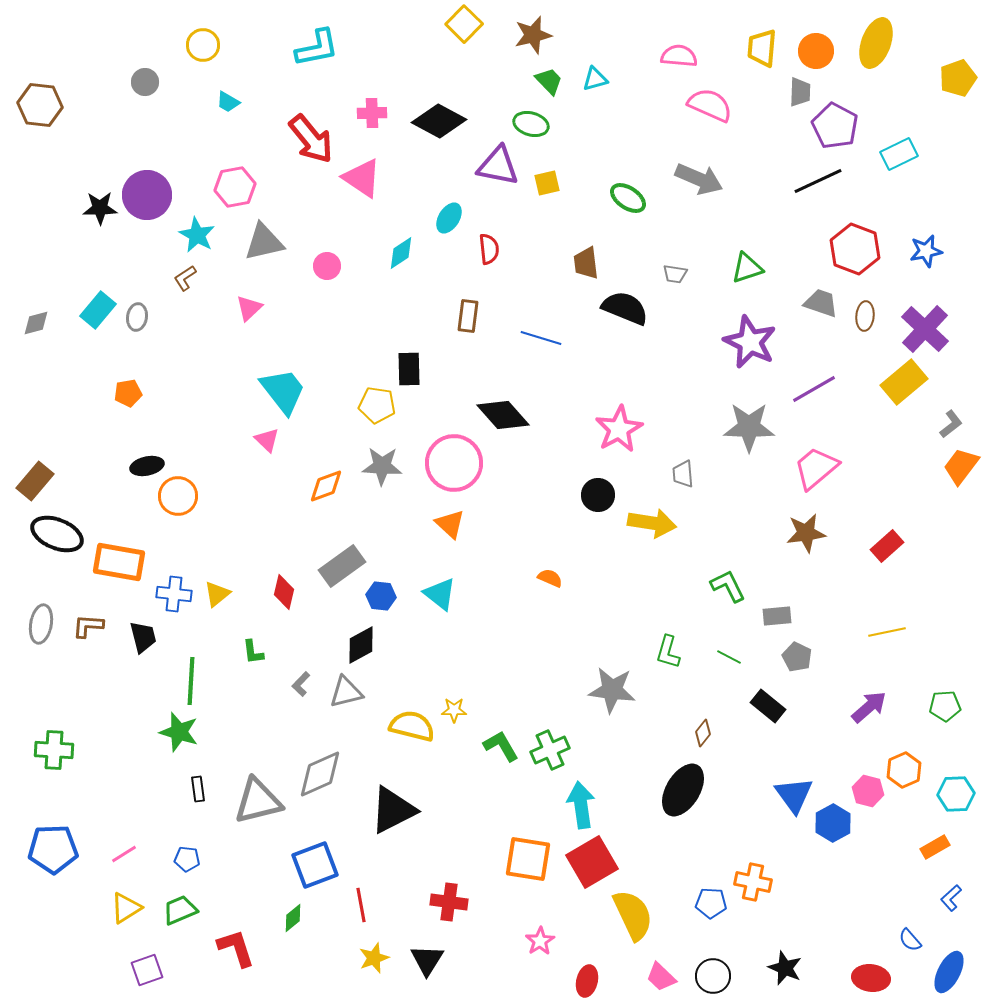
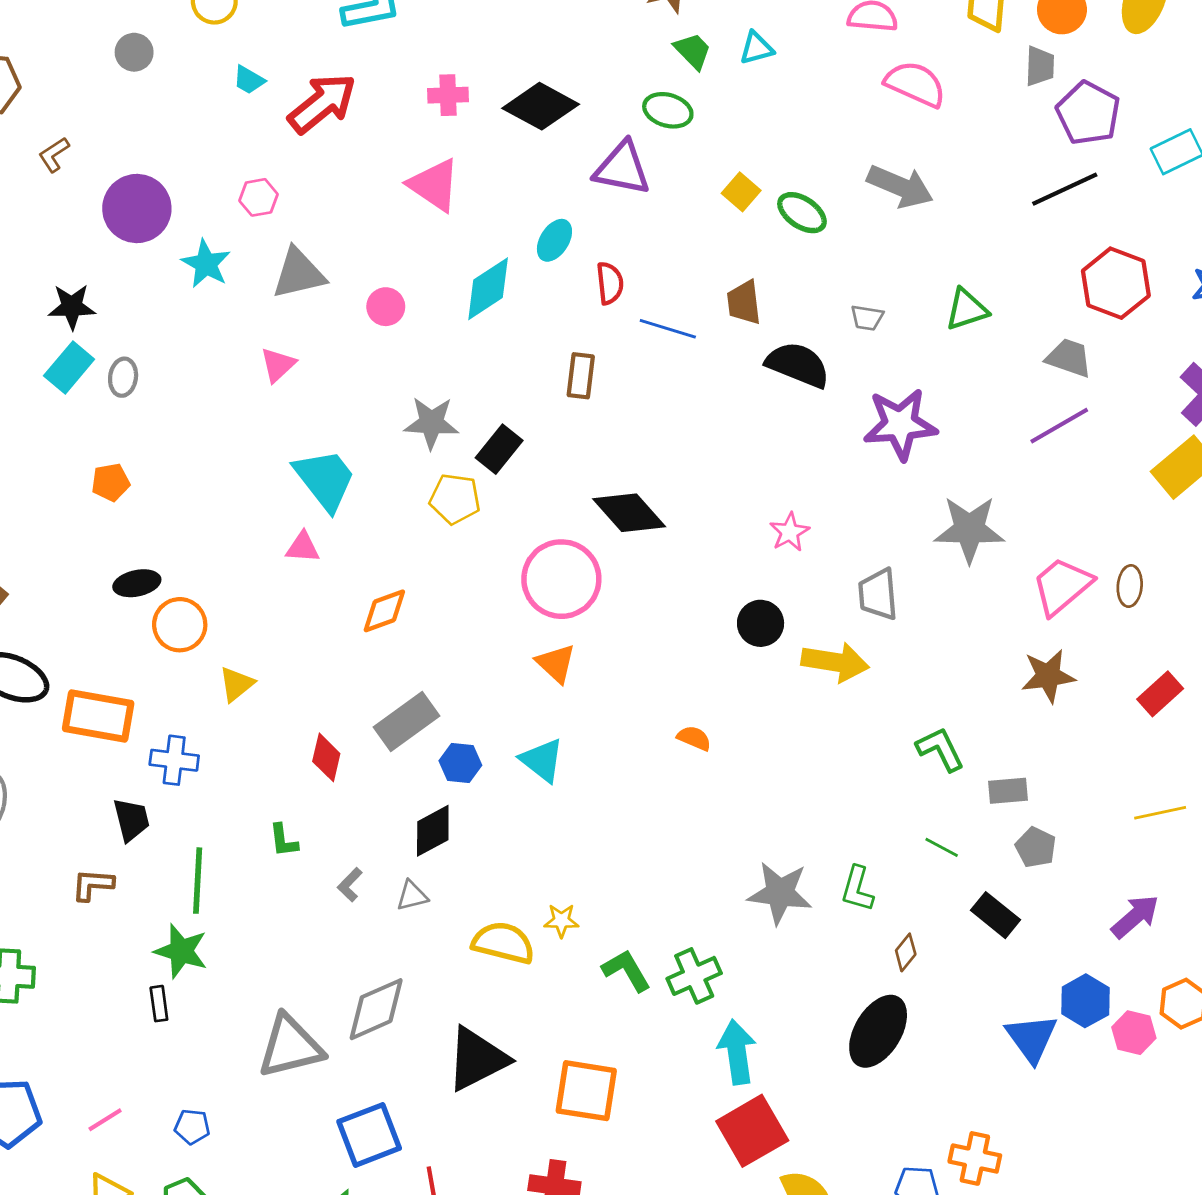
red arrow: (311, 139) -> (322, 103), moved, turned -90
yellow square: (547, 183) -> (741, 192), moved, turned -36
pink hexagon: (235, 187) -> (259, 197), size x0.7
black star: (100, 208) -> (72, 307), moved
cyan diamond: (401, 253) -> (488, 289), size x1.4
brown L-shape: (185, 278) -> (54, 155), moved
brown ellipse: (865, 316) -> (1130, 586), moved
blue line: (541, 338) -> (668, 329), moved
purple star: (750, 342) -> (900, 424), moved, turned -30
black rectangle: (409, 369) -> (499, 449), turned 40
purple line: (814, 389) -> (1059, 426), moved
pink star: (619, 429) -> (790, 532), size x0.6
pink triangle: (267, 440) -> (303, 547), turned -40
gray star: (382, 466) -> (431, 423), moved
gray trapezoid: (683, 474) -> (878, 594), size x1.4
yellow triangle: (217, 594) -> (236, 684), moved
brown L-shape: (88, 626) -> (93, 885), moved
green L-shape: (668, 652) -> (857, 889), moved
gray triangle: (346, 692) -> (412, 896), size x0.7
black rectangle: (198, 789) -> (159, 1004), moved
blue hexagon: (833, 823) -> (1085, 1001), moved
orange square: (528, 859) -> (586, 1091), moved

